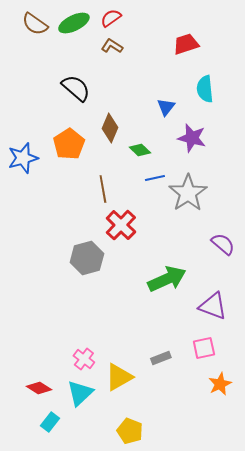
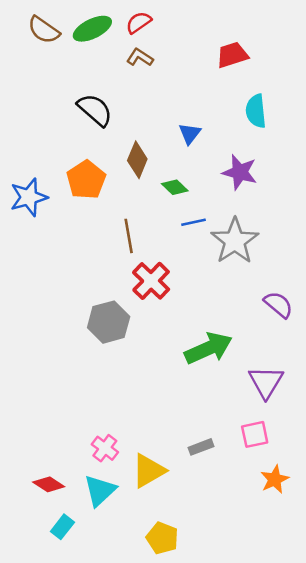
blue triangle: (166, 107) -> (190, 134), moved
purple triangle: (213, 306) -> (266, 382), turned 40

